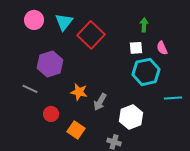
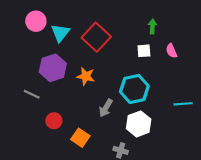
cyan triangle: (64, 22) -> (60, 33), moved
cyan hexagon: (146, 72) -> (134, 89), moved
orange star: (79, 92) -> (86, 76), moved

